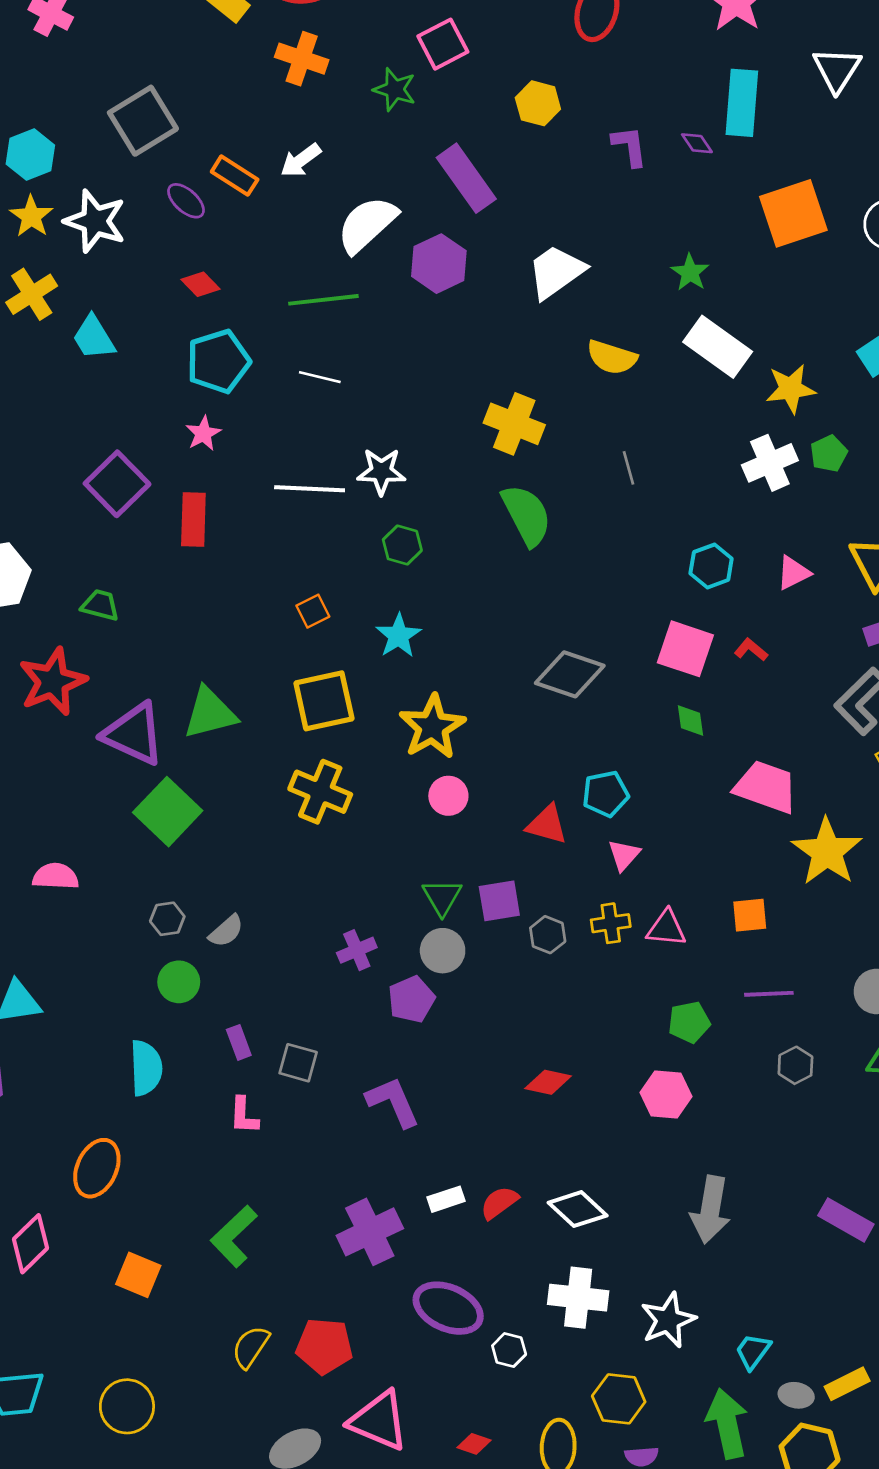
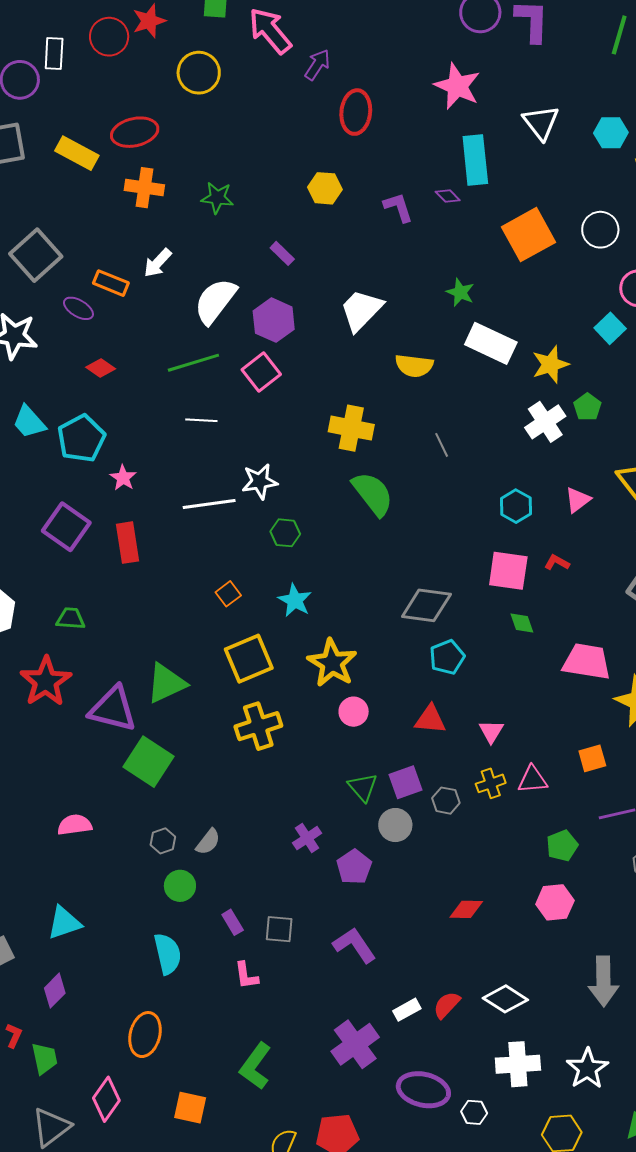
pink square: (443, 44) -> (261, 372), moved
purple rectangle: (466, 178) -> (282, 253), size x0.5
cyan pentagon: (218, 361) -> (81, 438), moved
yellow cross: (320, 792) -> (258, 726), turned -30
cyan pentagon: (606, 794) -> (447, 657), moved
gray circle: (443, 951) -> (395, 825), moved

